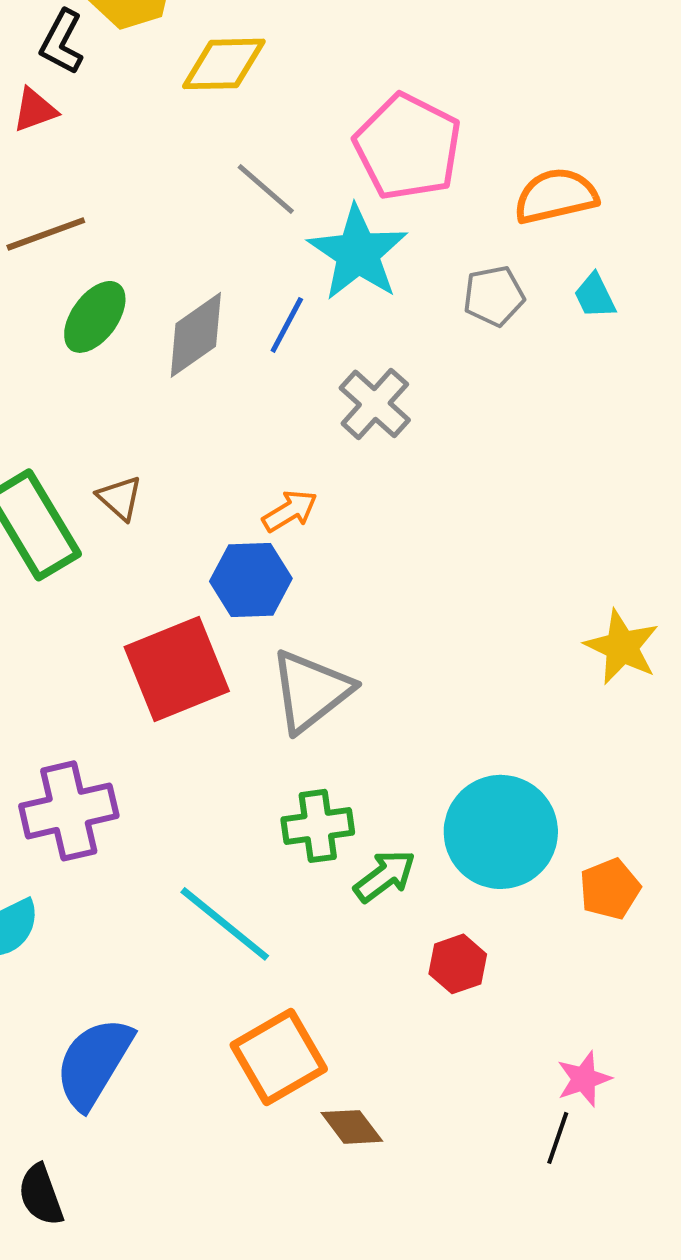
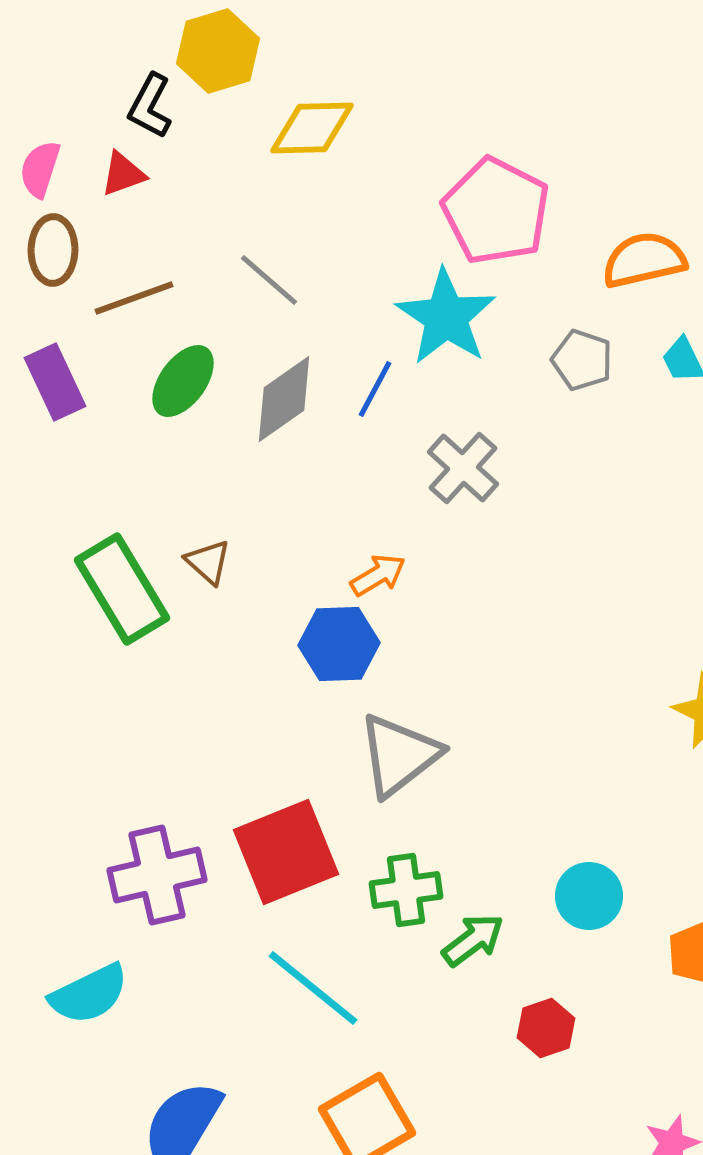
gray line: (266, 189) -> (269, 280), moved
gray pentagon: (494, 296) -> (582, 360), turned 30
red square: (177, 669) -> (286, 852), moved
cyan circle: (501, 832) -> (589, 896), size x0.6

